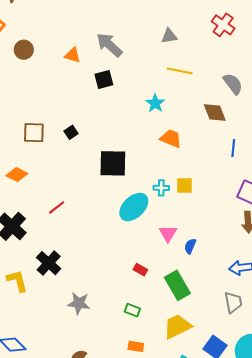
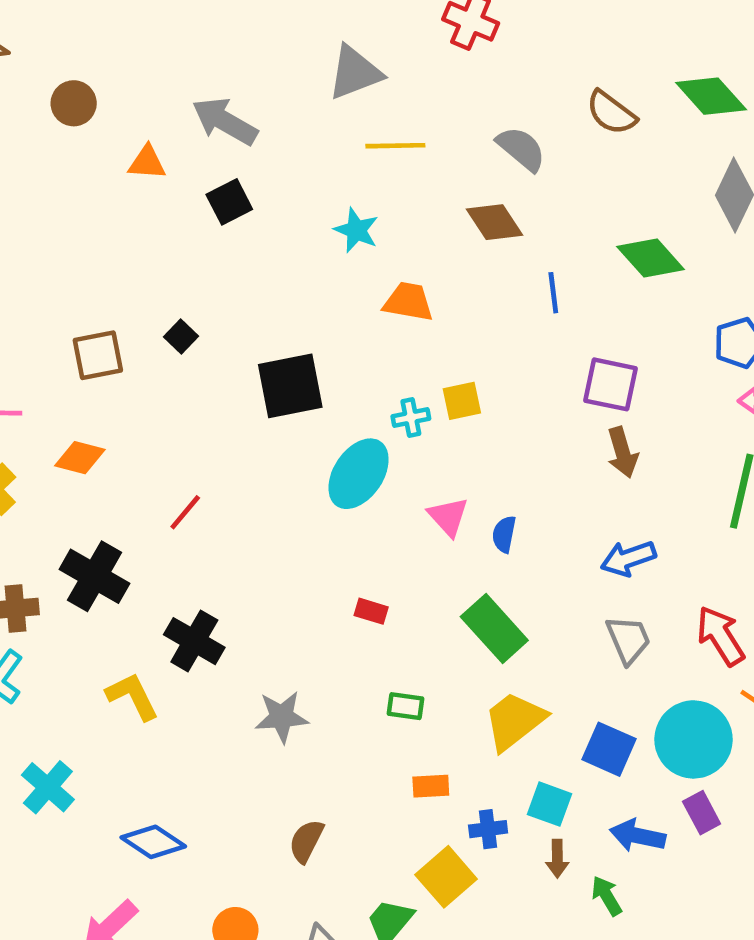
gray triangle: (169, 36) -> (355, 73), size x1.5
brown circle: (24, 50) -> (74, 103), moved
red rectangle: (140, 270) -> (371, 611), moved

